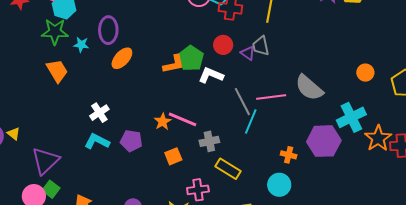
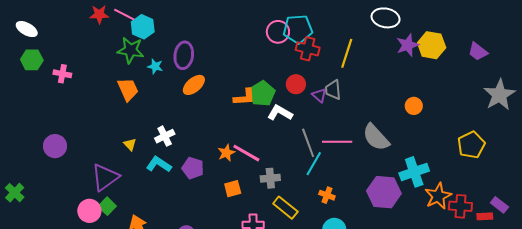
orange circle: (365, 73) -> (414, 106), moved
yellow triangle: (14, 134) -> (130, 144), moved
orange cross: (289, 155) -> (327, 195), moved

